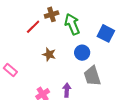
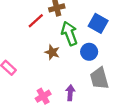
green arrow: (72, 24) -> (69, 33), moved
blue square: (106, 33) -> (98, 23), moved

